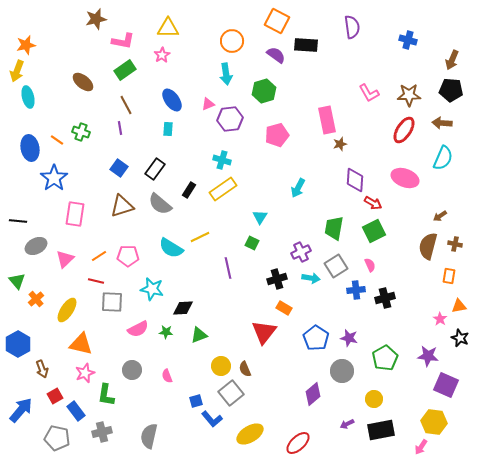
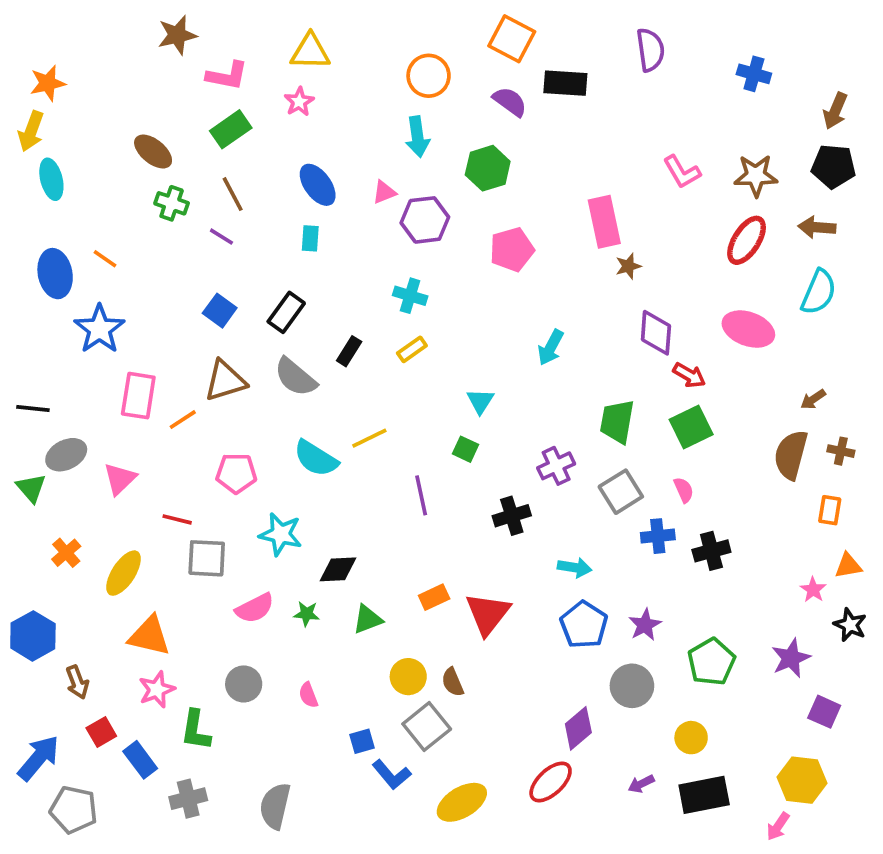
purple line: (120, 128) -> (221, 237), turned -48
green cross: (81, 132) -> (172, 203), moved
yellow rectangle: (223, 189) -> (412, 349), size x0.6
orange line: (99, 256) -> (183, 420), moved
cyan arrow: (311, 278) -> (575, 568), moved
green triangle: (17, 281) -> (31, 488), moved
orange rectangle: (284, 308) -> (434, 597), moved, turned -56
purple star: (349, 338) -> (645, 625), turned 30
purple star: (428, 356) -> (791, 658), turned -30
purple square: (446, 385) -> (824, 712), size x0.7
gray pentagon: (57, 438) -> (74, 810), moved
red ellipse: (298, 443) -> (551, 782), moved

